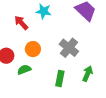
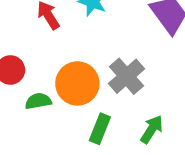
orange circle: (33, 49) -> (77, 83), moved, size x1.5

